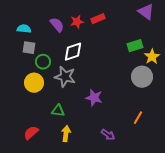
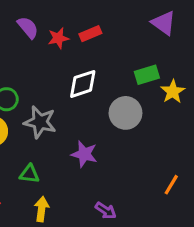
purple semicircle: (57, 25) -> (28, 27), moved
white diamond: (73, 52) -> (83, 84), moved
gray circle: (142, 77) -> (125, 113), moved
orange line: (138, 118) -> (171, 185), moved

